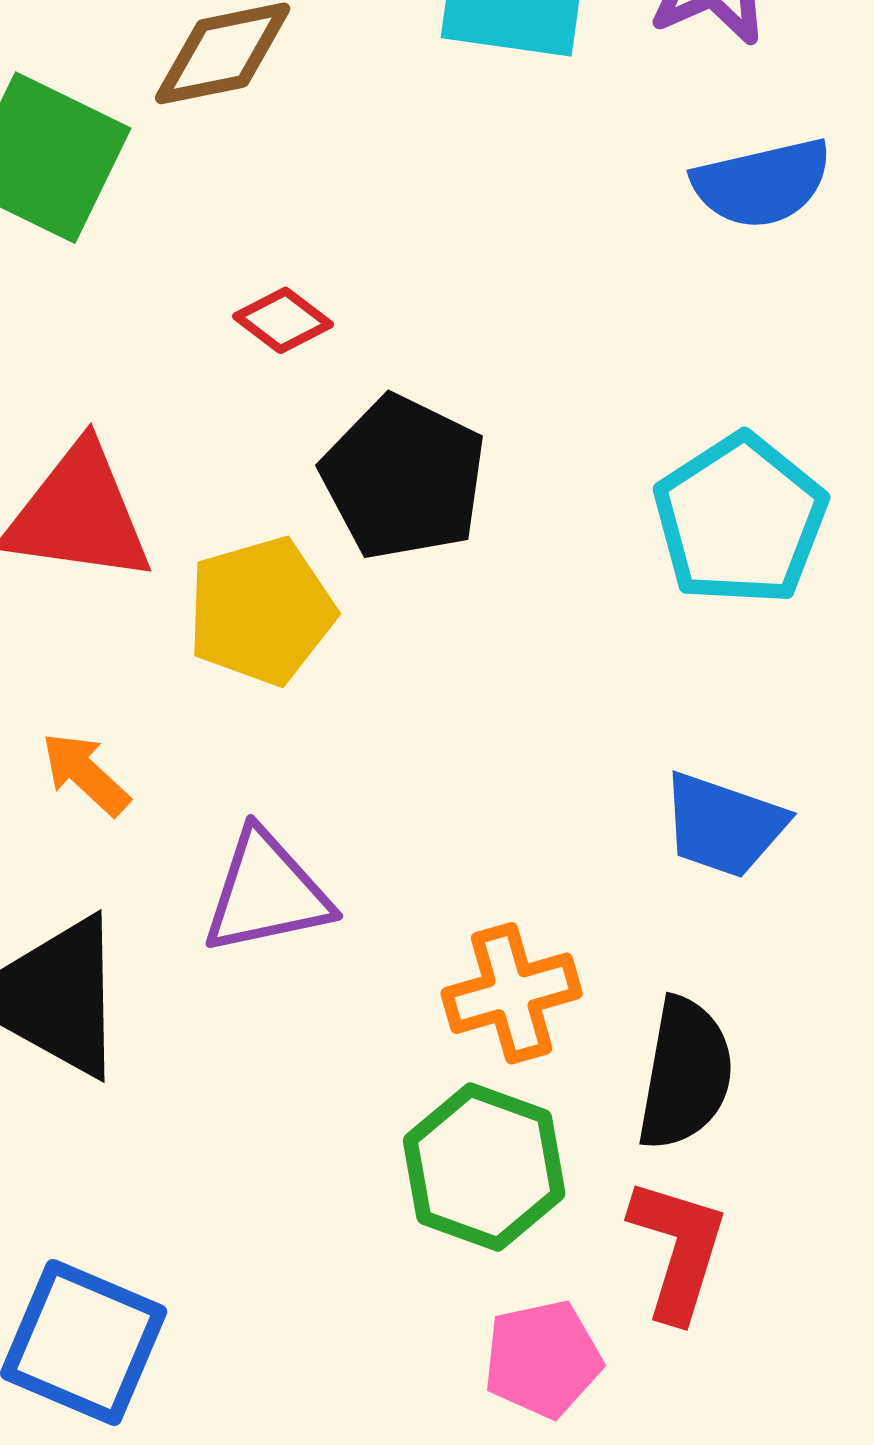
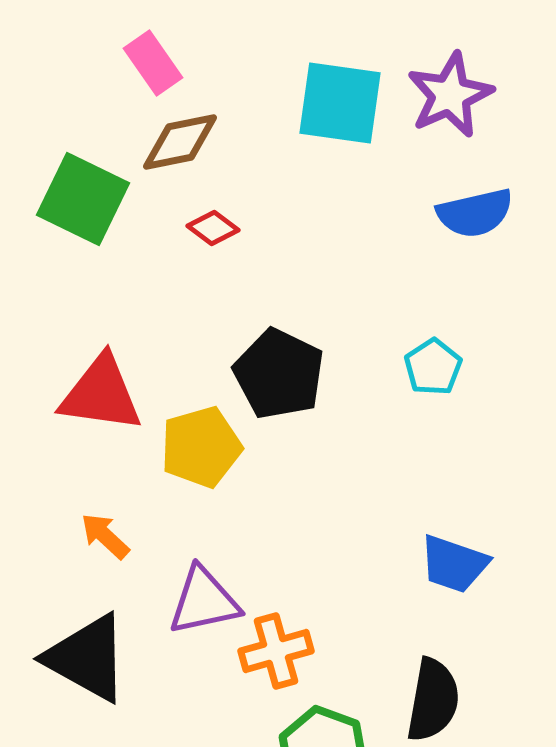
red diamond: (283, 320) -> (213, 228), moved
cyan pentagon: (740, 520) -> (433, 367), moved, size x0.6
orange cross: (512, 993) -> (276, 651), moved

